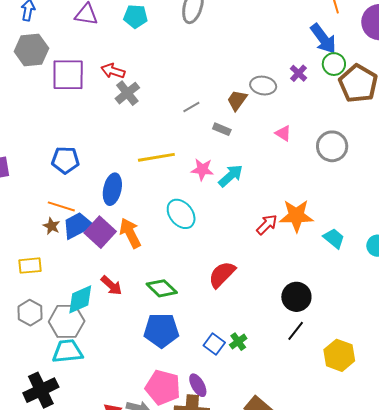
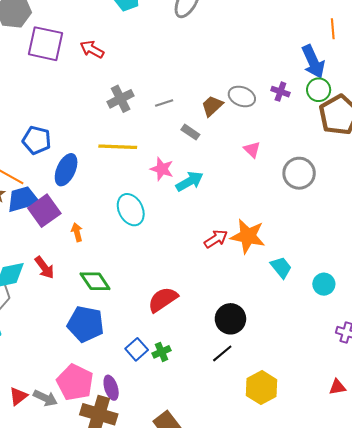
purple cross: (298, 73) -> (280, 92), turned -36
gray cross: (127, 93) -> (121, 99), moved
blue pentagon: (65, 160) -> (37, 140), moved
orange arrow: (130, 233) -> (77, 232), moved, size x0.6
red semicircle: (222, 274) -> (163, 300), moved

